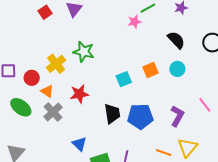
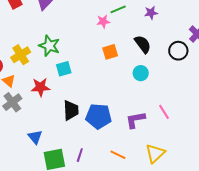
orange square: (150, 70) -> (110, 52), moved
cyan square: (124, 79) -> (64, 69), moved
purple L-shape: (177, 116) -> (135, 120), turned -135
yellow triangle: (188, 148) -> (155, 153), moved

